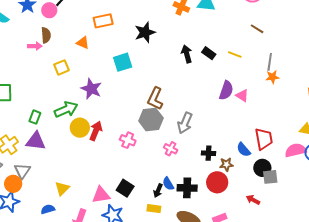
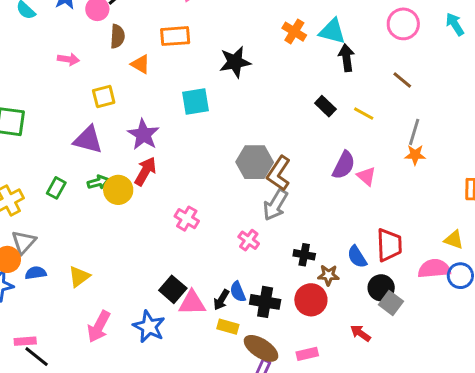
brown semicircle: (46, 35) -> (117, 36), moved
black arrow: (187, 54) -> (346, 58), moved
brown L-shape: (155, 99) -> (279, 173), moved
green arrow: (66, 109) -> (98, 182), moved, size x0.6
green rectangle: (35, 117) -> (56, 188), moved
gray hexagon: (151, 119) -> (255, 162), moved
red arrow: (96, 131) -> (145, 171), moved
purple triangle: (36, 141) -> (88, 140), moved
gray square: (270, 177) -> (391, 303), turned 35
pink triangle: (101, 195) -> (192, 303), moved
blue semicircle: (48, 209) -> (36, 273), moved
yellow rectangle: (154, 209) -> (228, 327), moved

